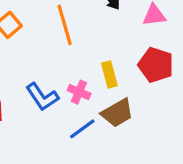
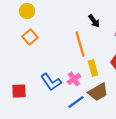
orange line: (65, 25) -> (80, 44), moved
pink cross: (79, 92) -> (74, 79), turned 32

